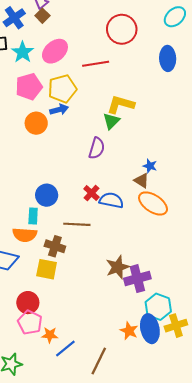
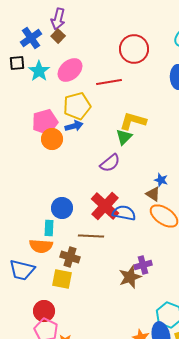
pink pentagon: (29, 87) -> (45, 122), moved
purple semicircle: (97, 148) -> (110, 163), turned 35
red cross: (91, 193) -> (105, 206), size x1.8
purple cross: (137, 279) -> (143, 265), moved, size x0.7

